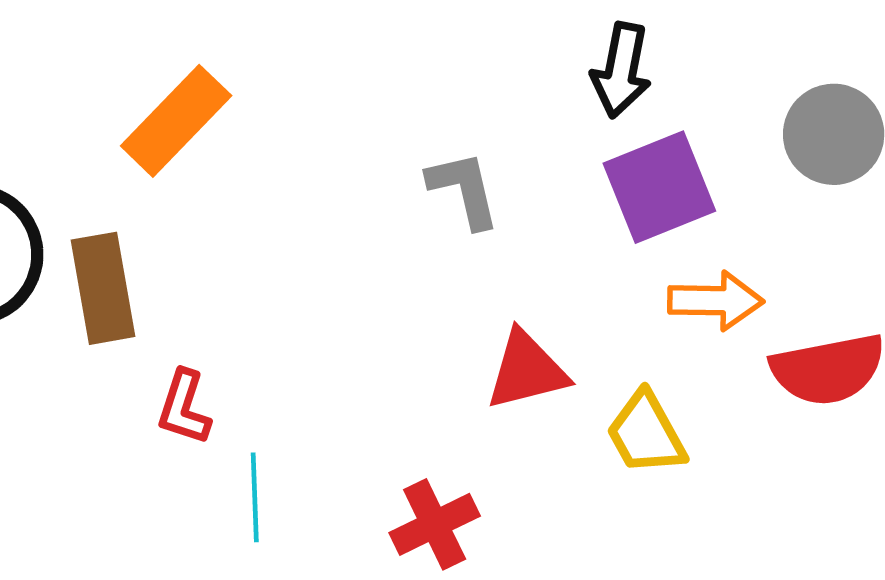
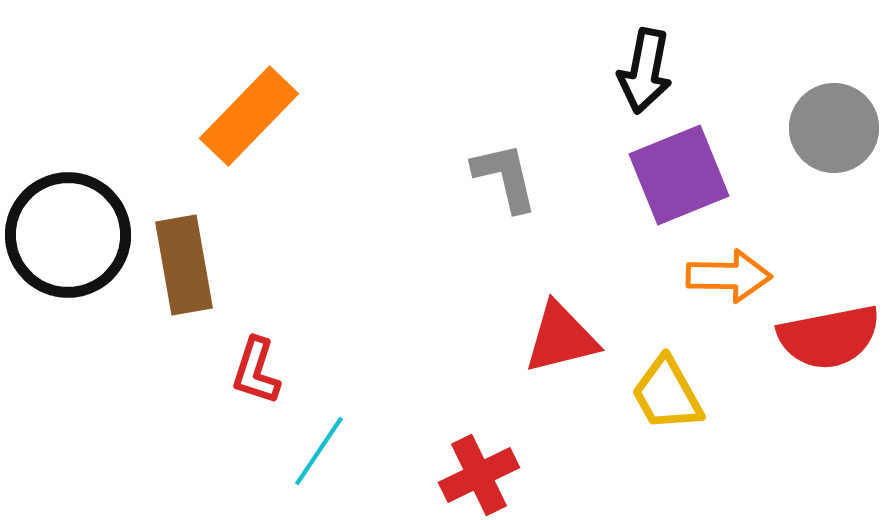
cyan line: (255, 497) -> (319, 451), turned 36

